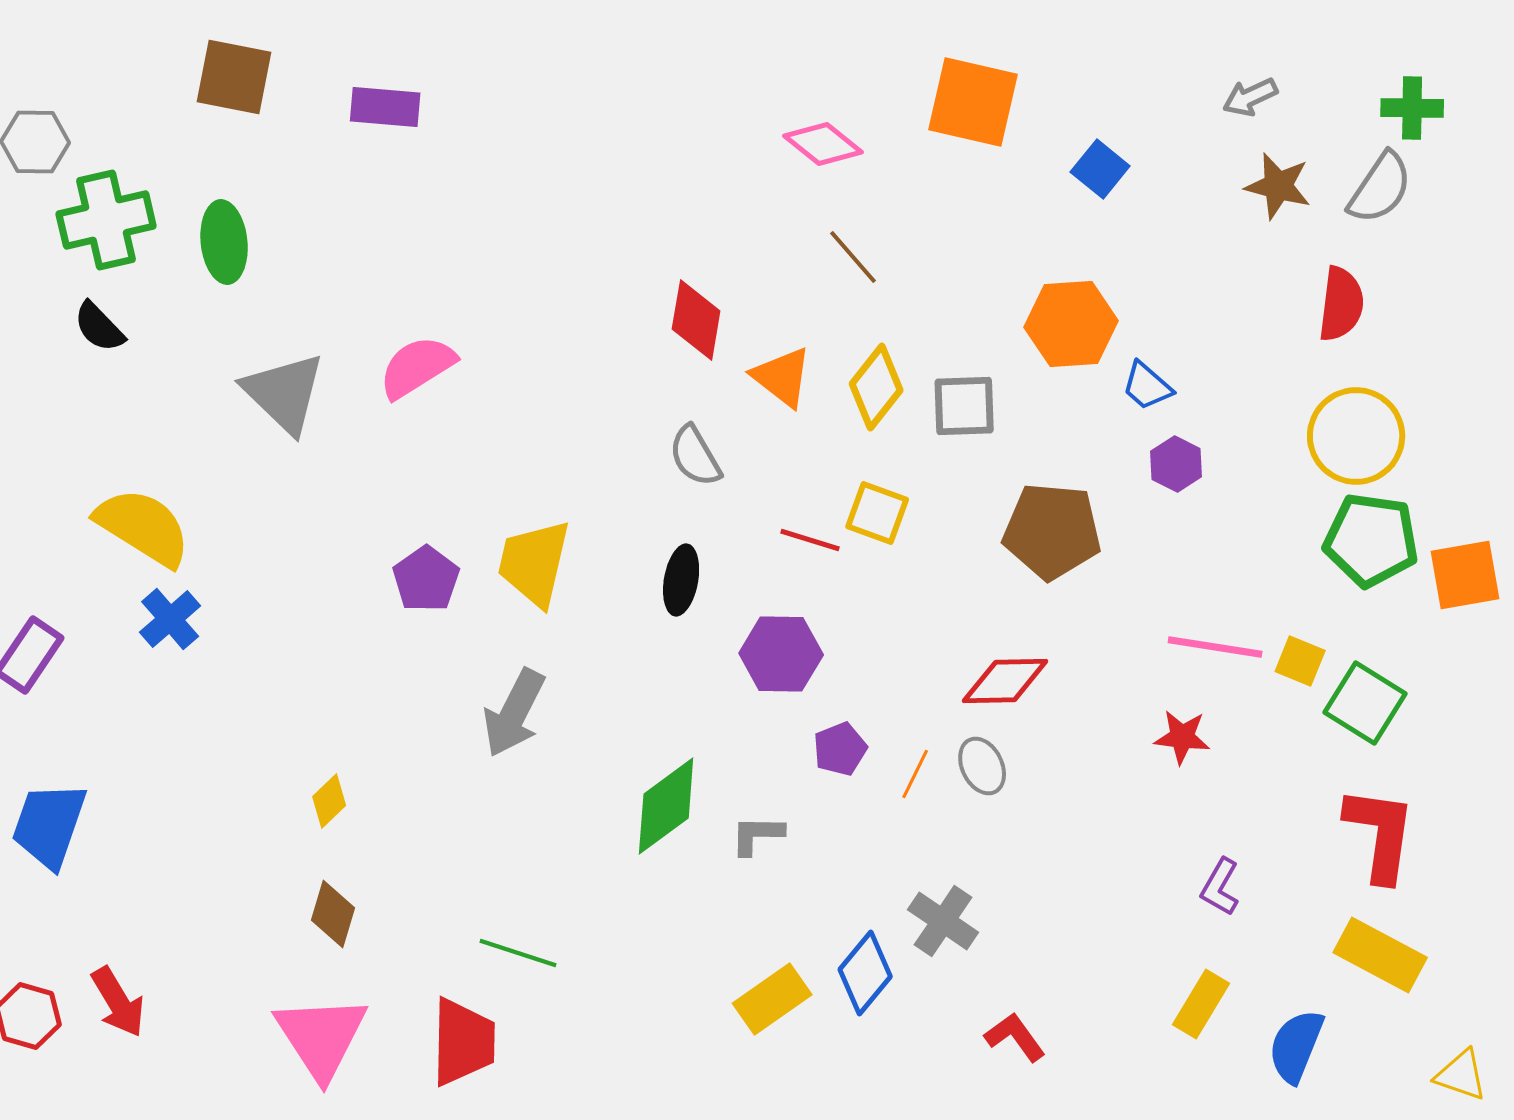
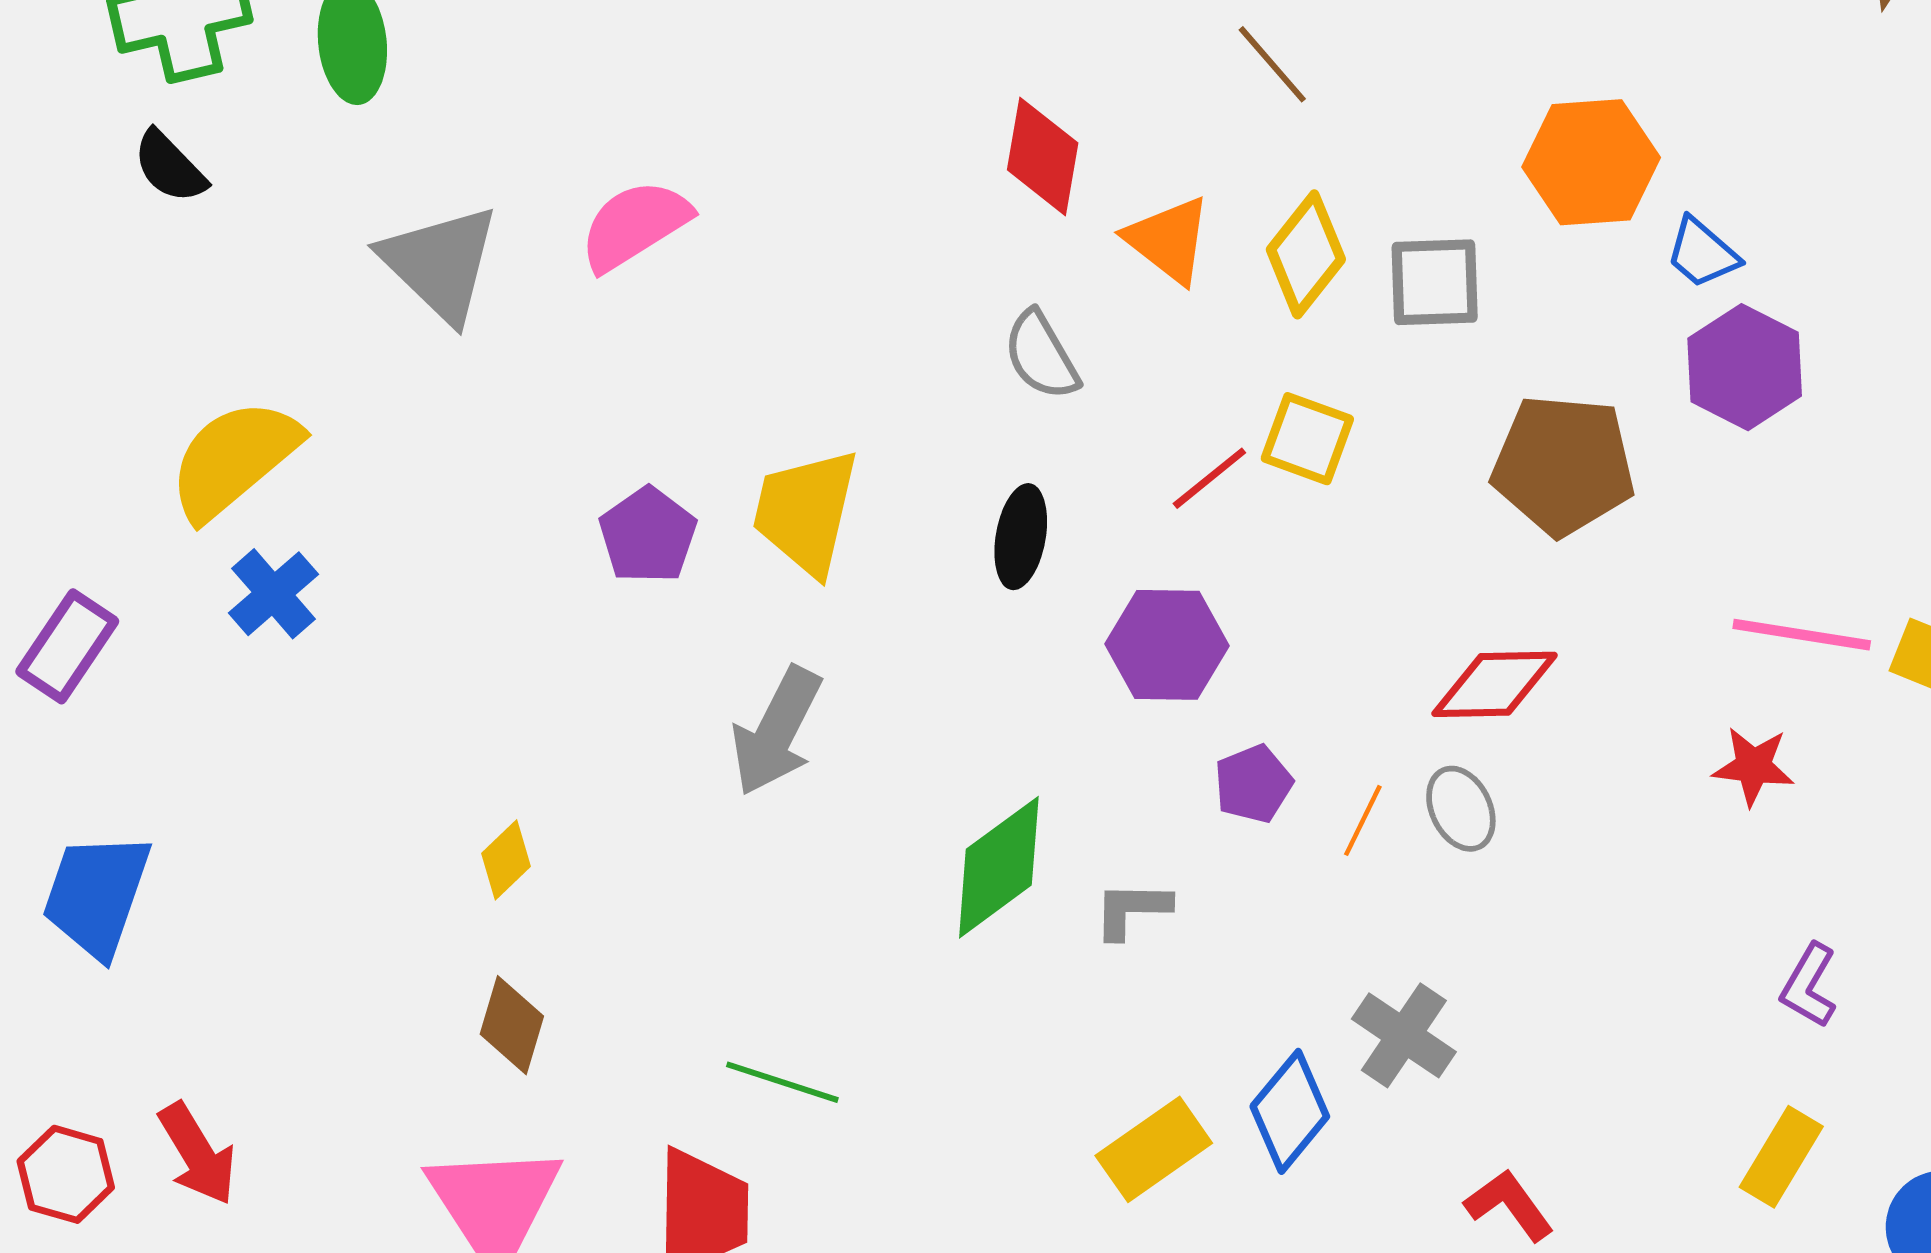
purple hexagon: (1176, 464) -> (1745, 367), size x1.5
yellow semicircle: (143, 527) -> (234, 459), turned -72
red line: (810, 540) -> (1209, 478), turned -56

